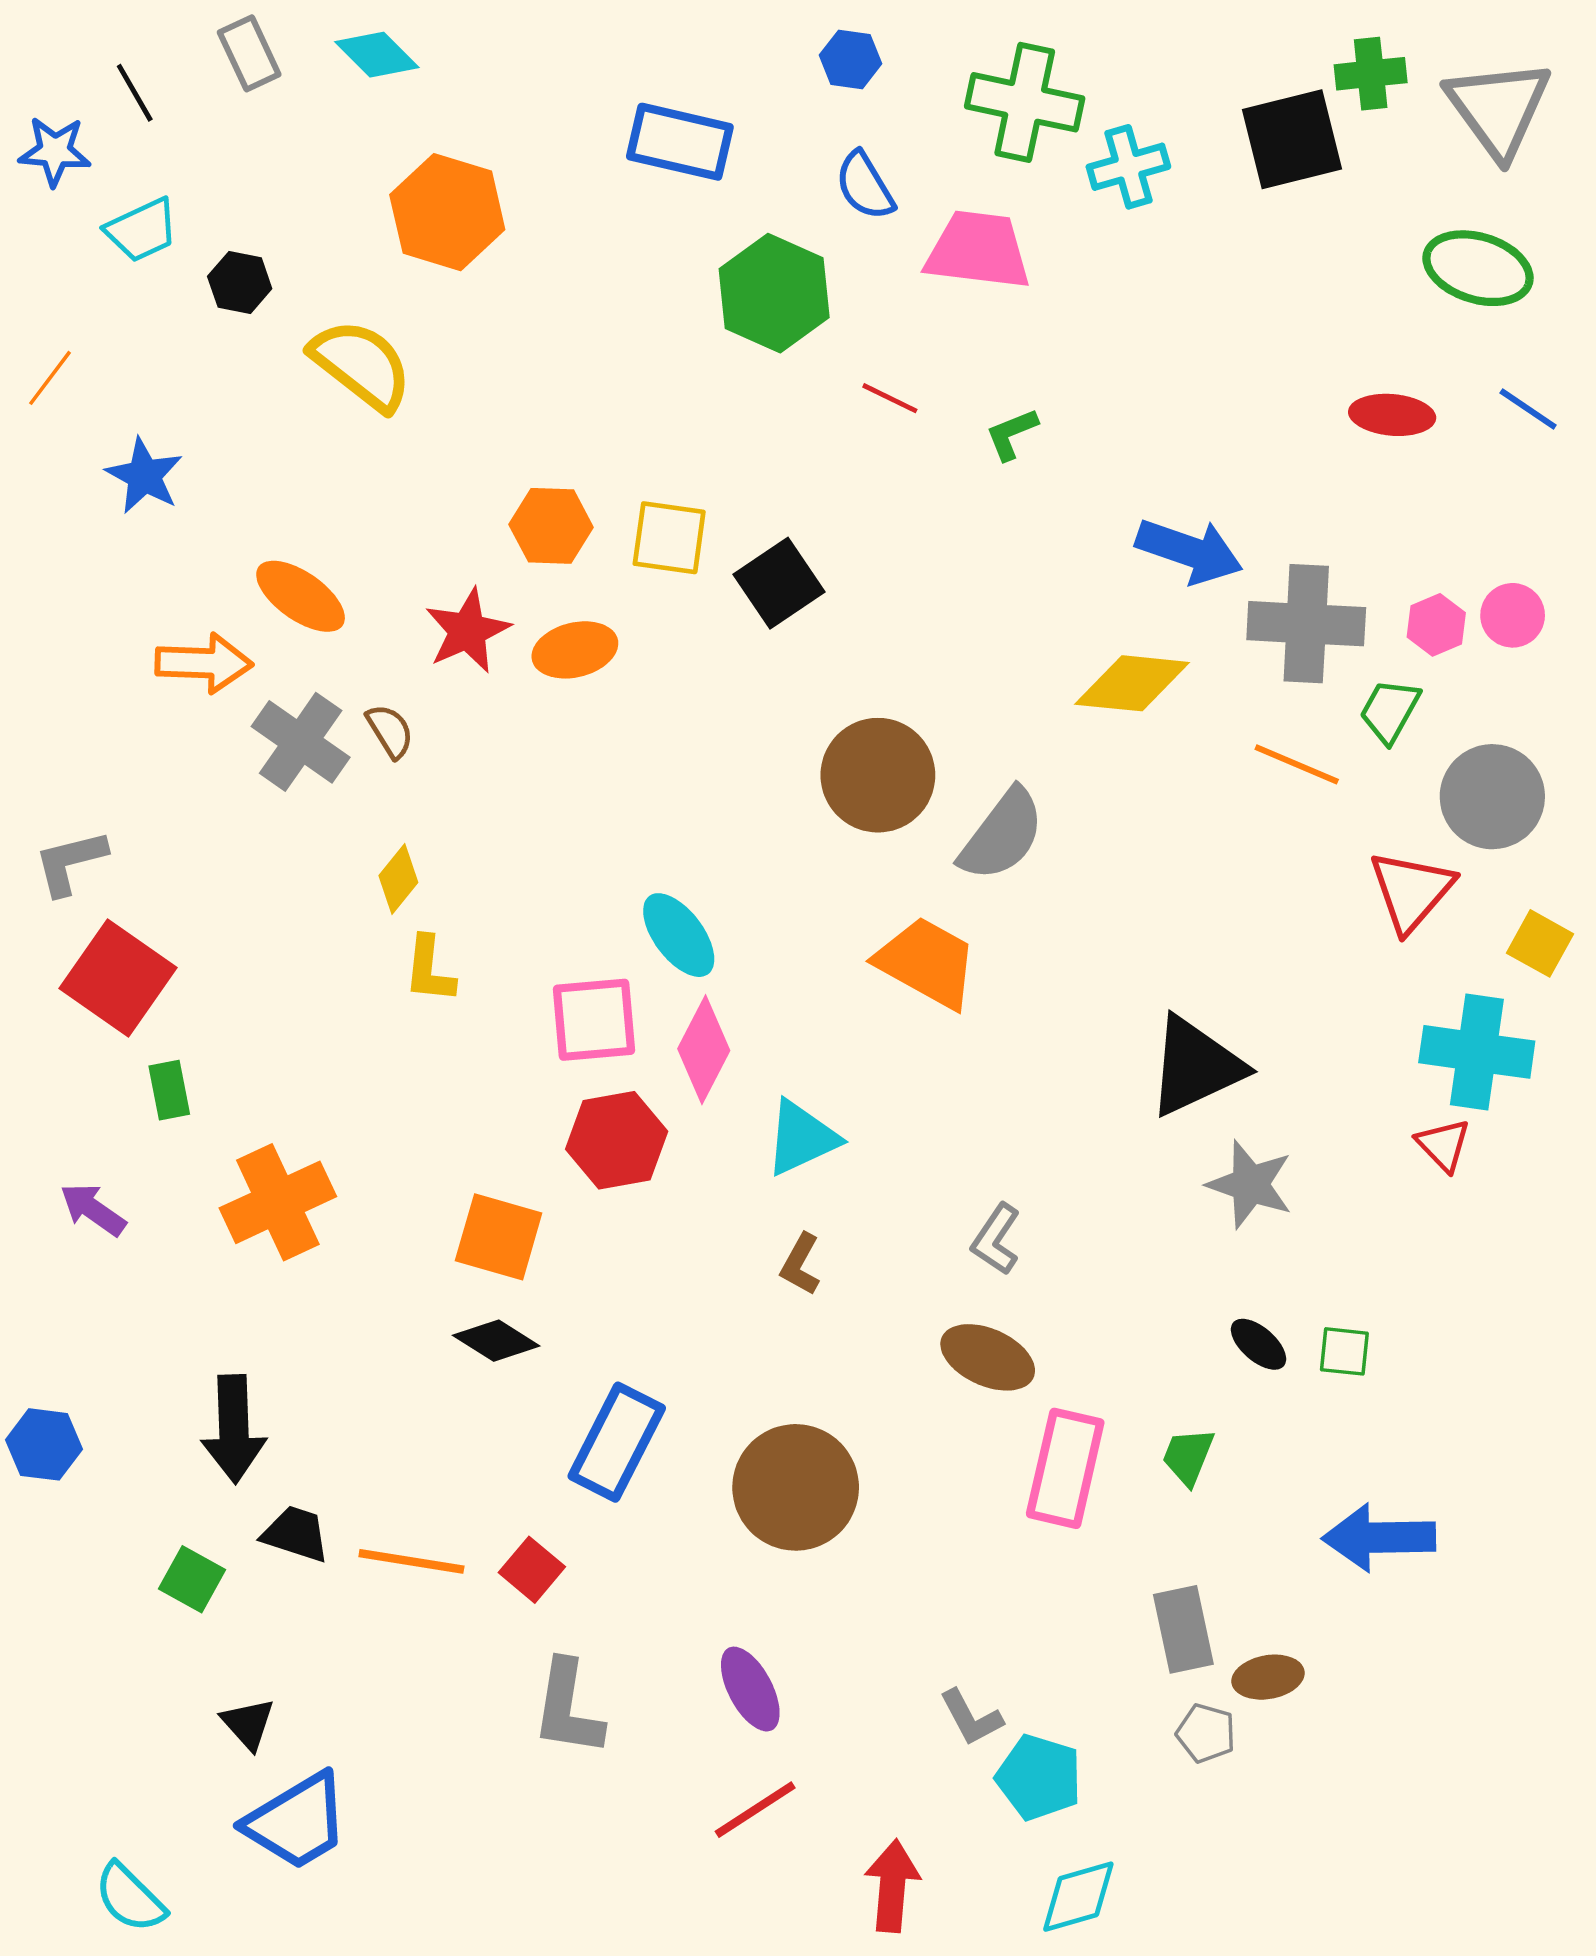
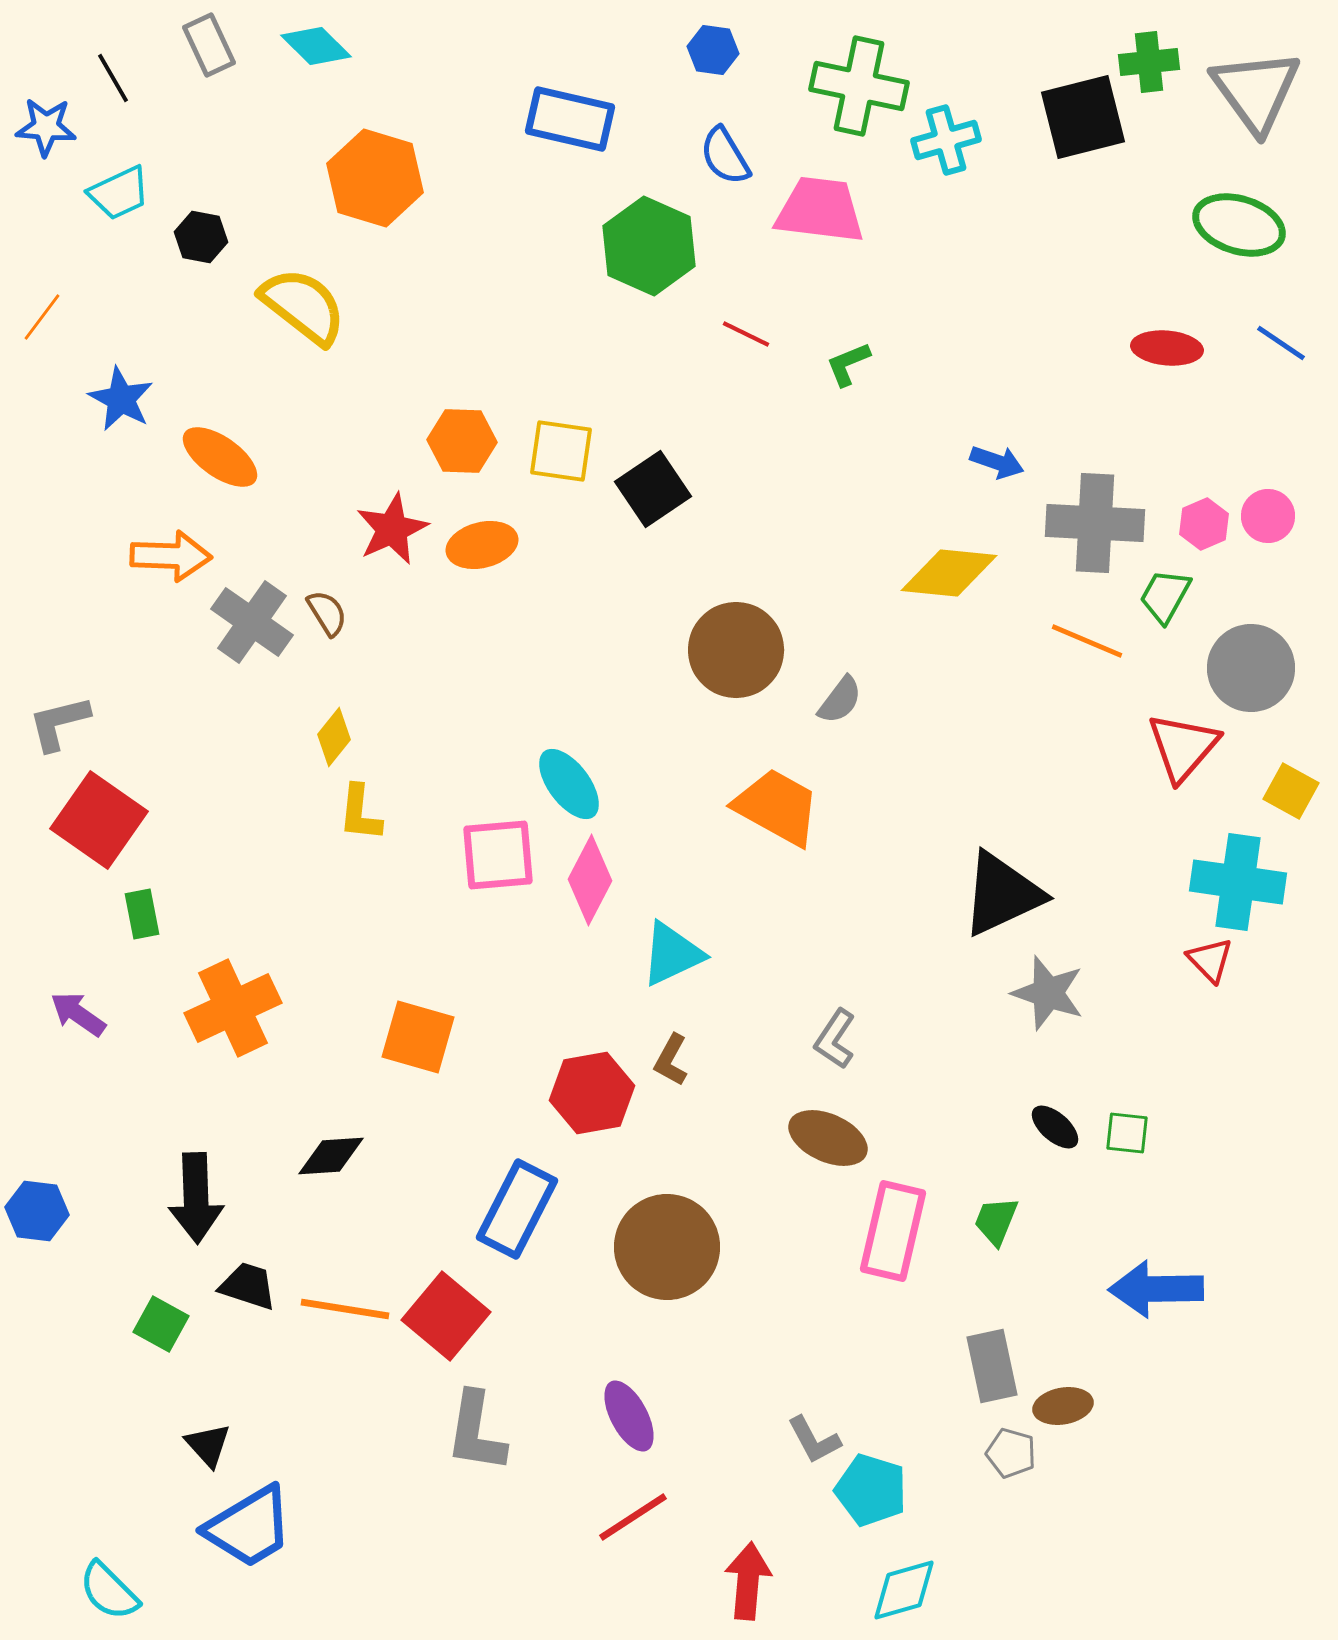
blue arrow: (1189, 551) -> (997, 462), size x0.6
orange ellipse: (301, 596) -> (220, 457), moved
gray semicircle: (1002, 835) -> (840, 700), size x0.6
red hexagon: (617, 1140) -> (592, 1093), moved
black diamond: (496, 1341) -> (331, 1156), moved, turned -36
red square: (532, 1570) -> (446, 1316), size x1.6

